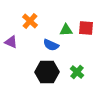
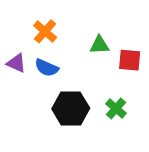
red square: (86, 28) -> (130, 60), moved
blue semicircle: (51, 45) -> (47, 68), moved

